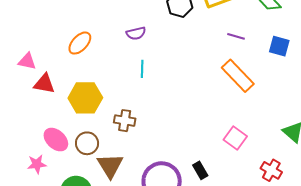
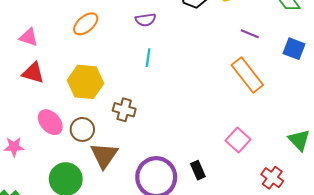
red triangle: (44, 84) -> (33, 73), moved
pink star: (37, 164) -> (14, 147), moved

